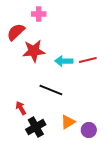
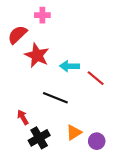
red star: (34, 51) -> (37, 55), turned 30
red line: (88, 60) -> (96, 78), moved, turned 54

